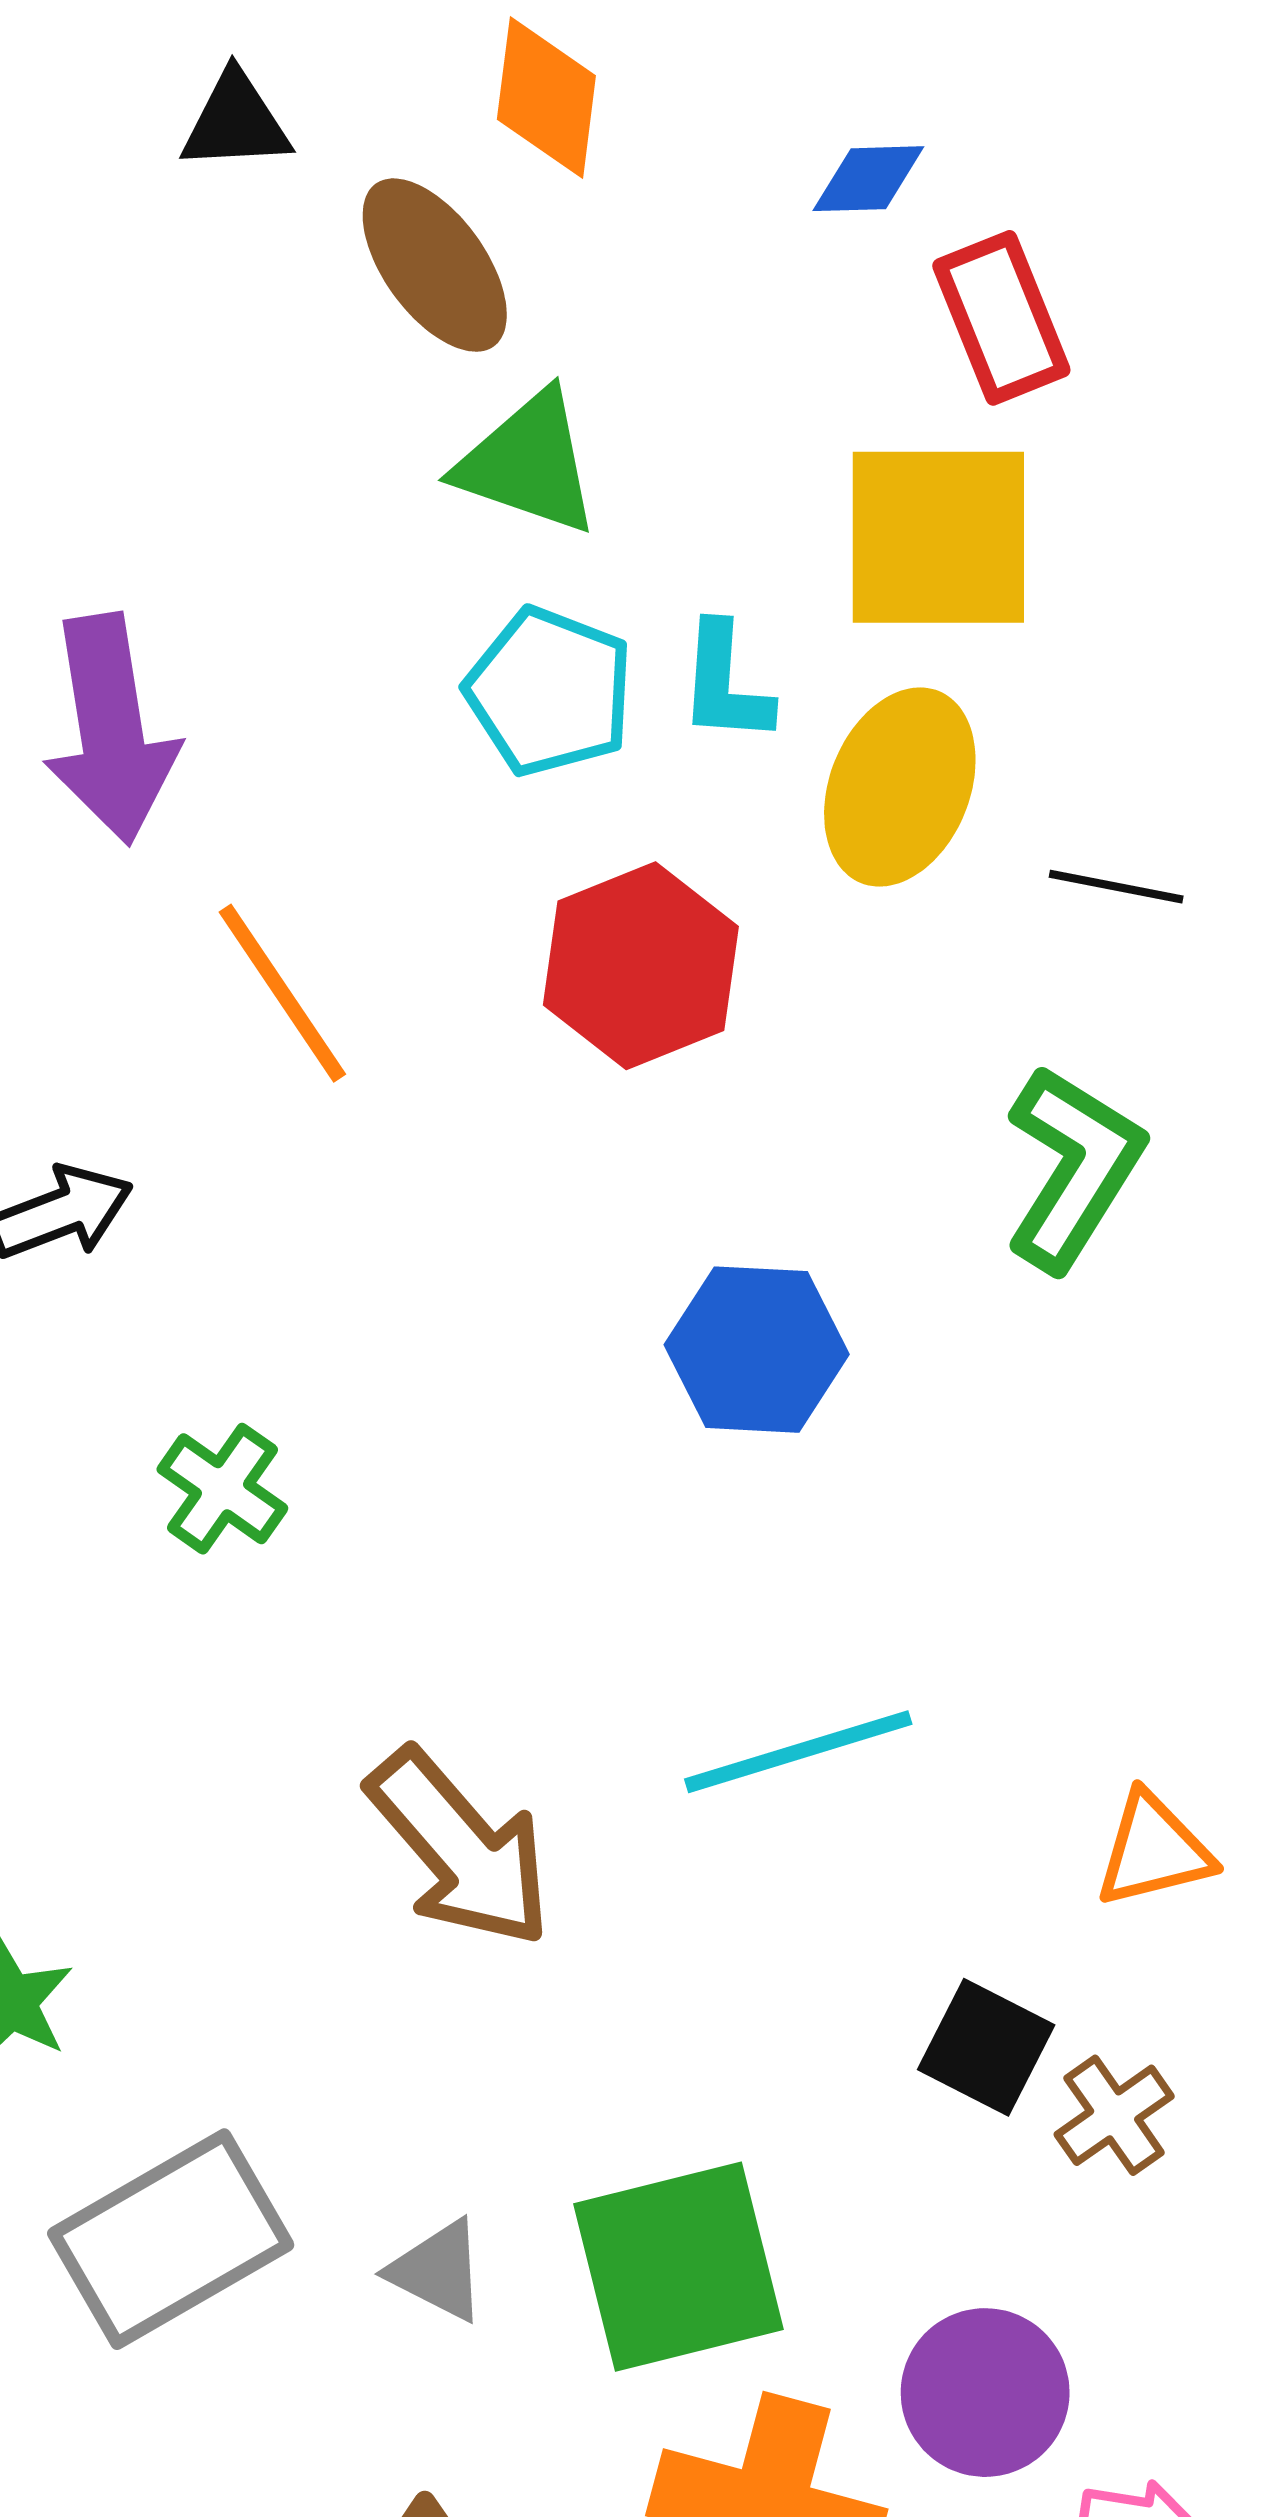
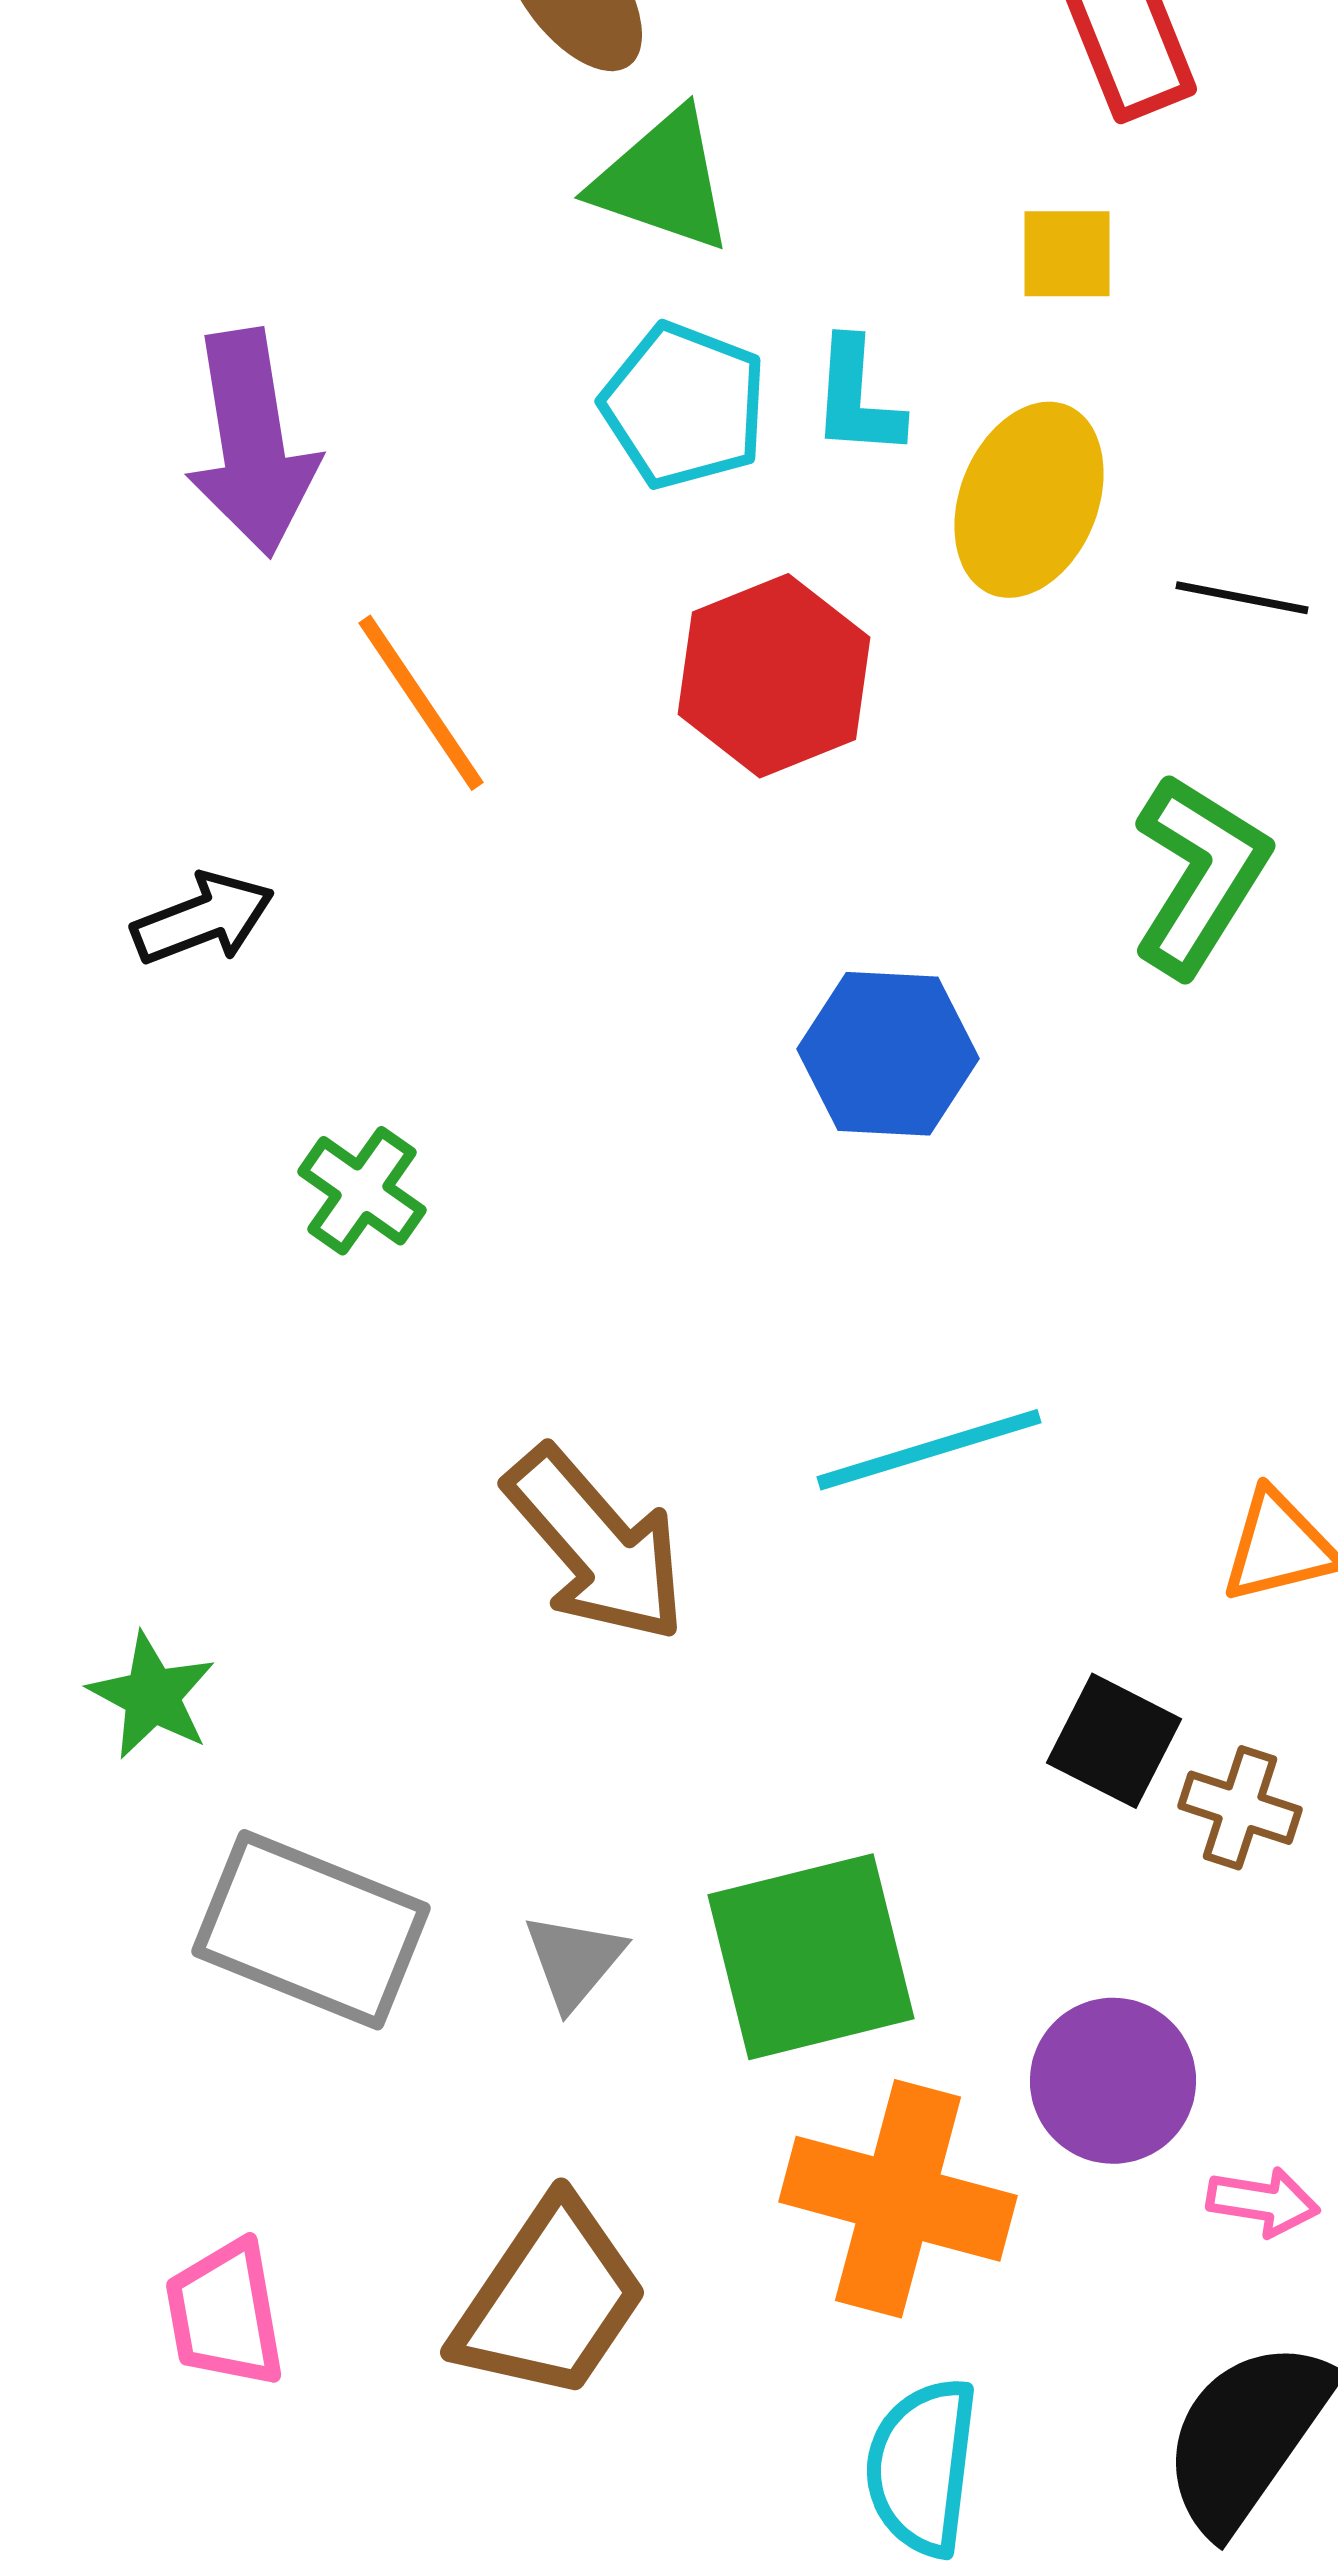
yellow square: (938, 537) -> (1067, 254), size x0.5
brown cross: (1114, 2115) -> (1240, 1808), turned -37
gray rectangle: (171, 2239) -> (311, 1930), turned 52
gray triangle: (438, 2271) -> (574, 1961), turned 43

